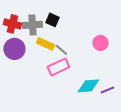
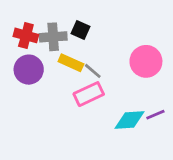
pink circle: (100, 43) -> (146, 61), size x1.5
purple line: (107, 90) -> (155, 115), moved

